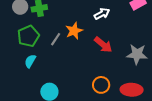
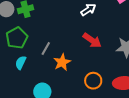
orange star: (74, 31) -> (62, 62), moved
gray line: (56, 39) -> (46, 49), moved

